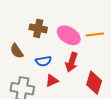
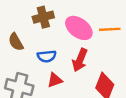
brown cross: (38, 28) -> (43, 17), turned -30

